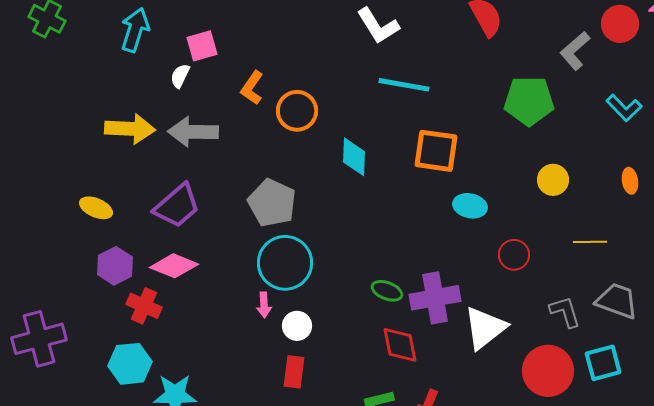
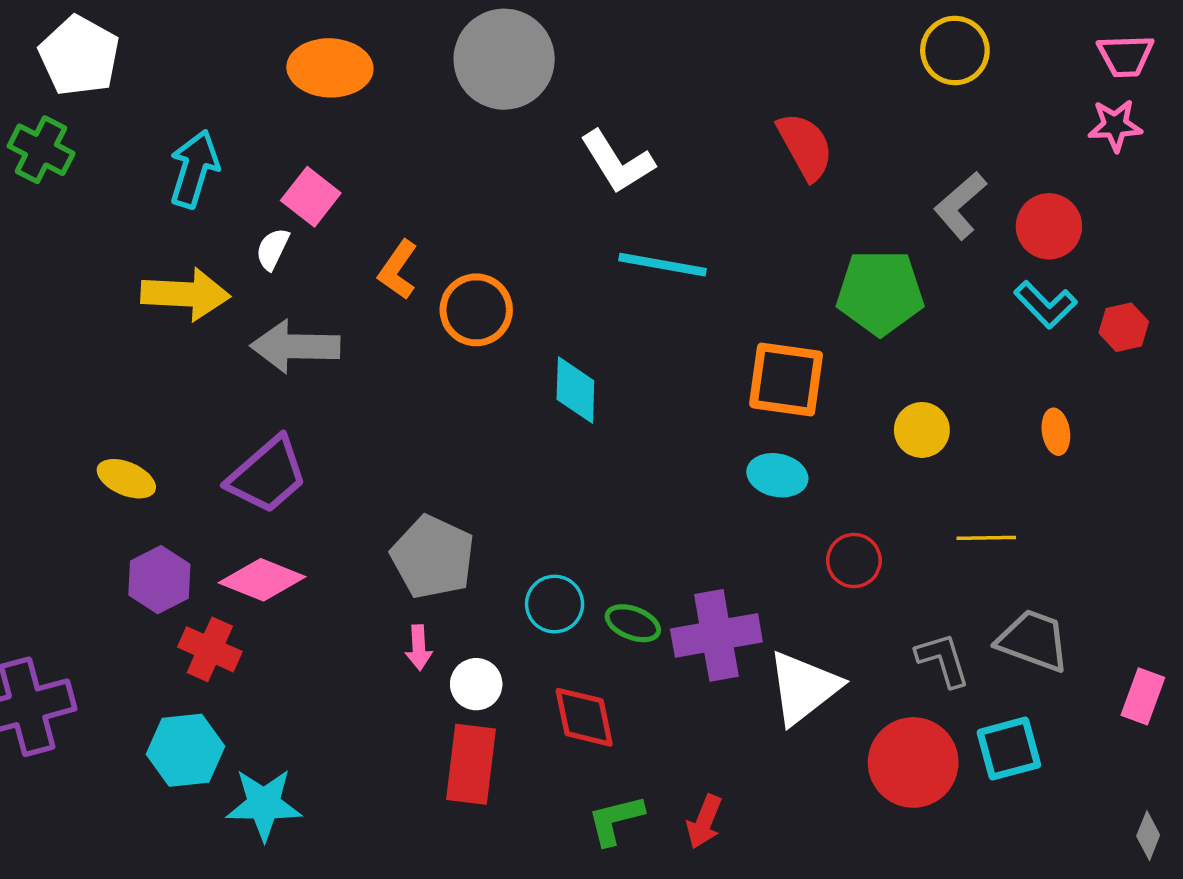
red circle: (620, 24) -> (1049, 226), moved
pink square: (202, 46) -> (311, 197), turned -36
yellow arrow: (130, 129) -> (185, 294), moved
orange square: (436, 151) -> (786, 379), moved
gray pentagon: (272, 203) -> (433, 557), moved
cyan circle: (285, 263) -> (555, 604), moved, size x0.6
red diamond: (400, 345) -> (584, 717), moved
red rectangle: (294, 372) -> (471, 764), size x1.4

